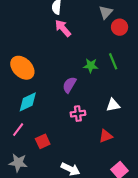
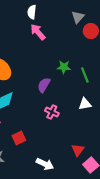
green line: (113, 61) -> (85, 75), moved
pink cross: (78, 114) -> (52, 112), turned 32
red triangle: (106, 136) -> (78, 150), moved, turned -32

